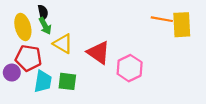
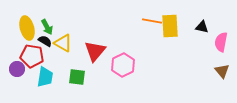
black semicircle: (43, 13) -> (45, 41), moved, turned -48
red triangle: (98, 53) -> (95, 51), turned 35
green square: (67, 81) -> (77, 77), moved

